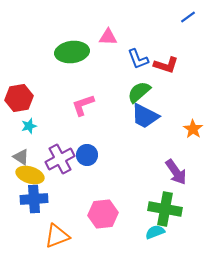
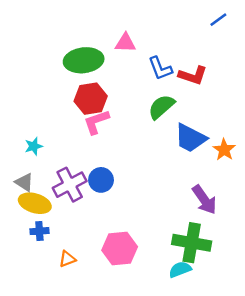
red hexagon: (19, 98) -> (91, 99), moved
blue trapezoid: (145, 116) -> (190, 138), moved
blue cross: (34, 199) -> (39, 231), size x0.6
orange triangle: (57, 236) -> (67, 259), moved, size x0.6

